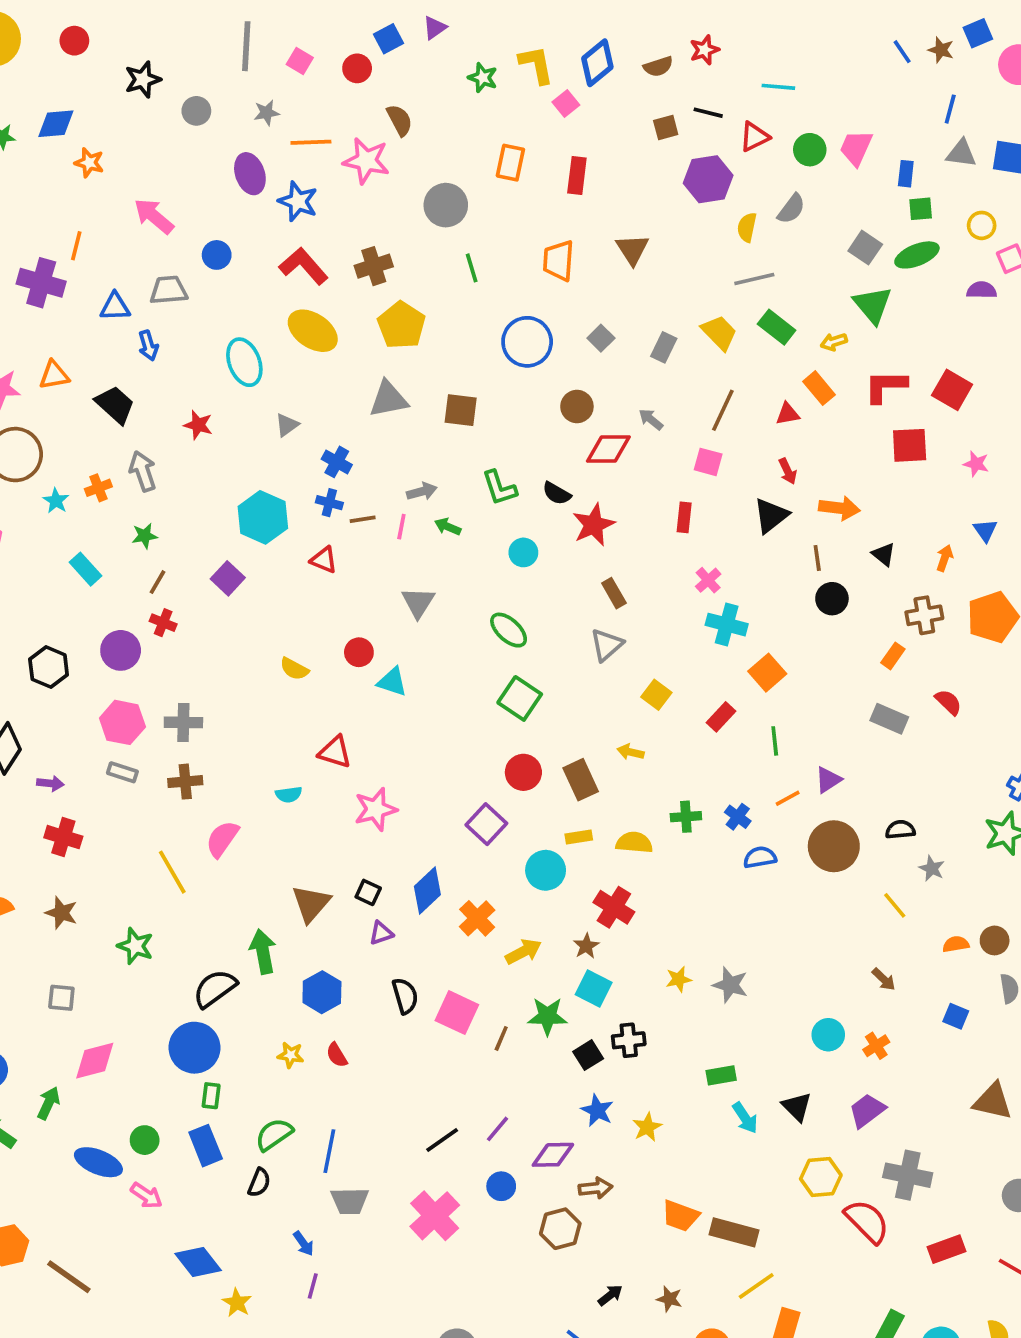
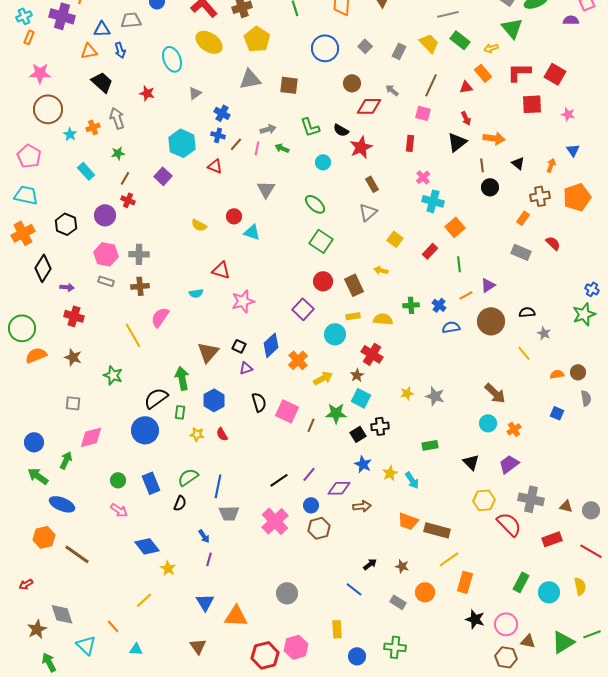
orange triangle: (54, 375) -> (89, 51), moved
brown line: (363, 519) -> (236, 144), turned -40
brown arrow: (884, 979) -> (495, 393), moved, size x1.6
green rectangle: (211, 1096) -> (180, 412), moved
brown triangle: (993, 1101) -> (566, 506), moved, size x0.6
cyan arrow: (745, 1118) -> (412, 480), moved
blue ellipse: (98, 1162) -> (62, 504), moved
brown hexagon: (560, 1229) -> (319, 528), moved

